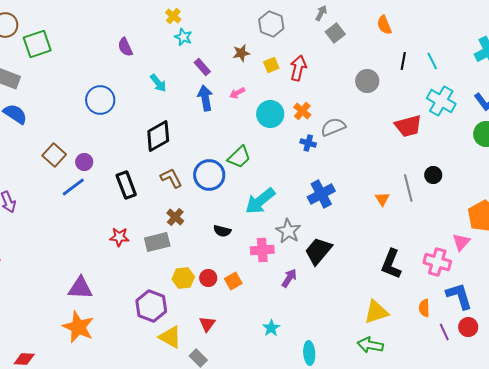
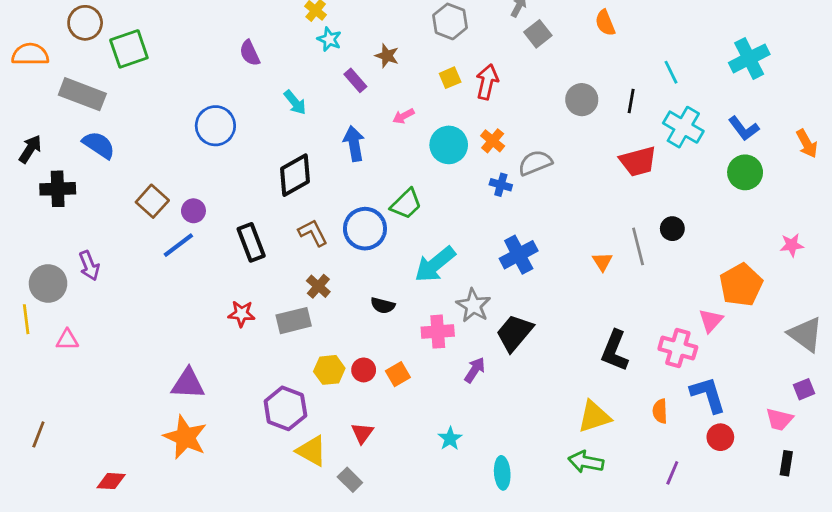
brown star: (241, 53) -> (387, 56), moved, turned 30
black line: (403, 61) -> (631, 101), moved
blue arrow: (205, 98) -> (354, 144), moved
purple line: (444, 332) -> (672, 473), moved, turned 48

